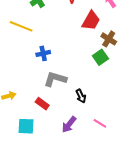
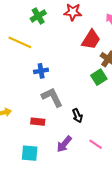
gray L-shape: (55, 79) -> (52, 97), turned 45
red rectangle: (42, 104) -> (38, 122), turned -32
cyan square: (26, 126) -> (30, 153), moved

